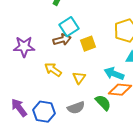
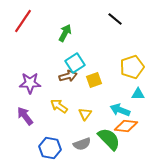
green semicircle: (103, 103) -> (109, 139), size x1.4
purple arrow: (19, 108) -> (25, 116), moved

